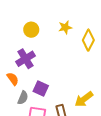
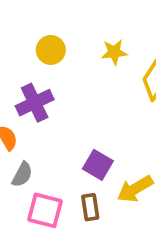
purple square: (41, 89) -> (98, 165), moved

